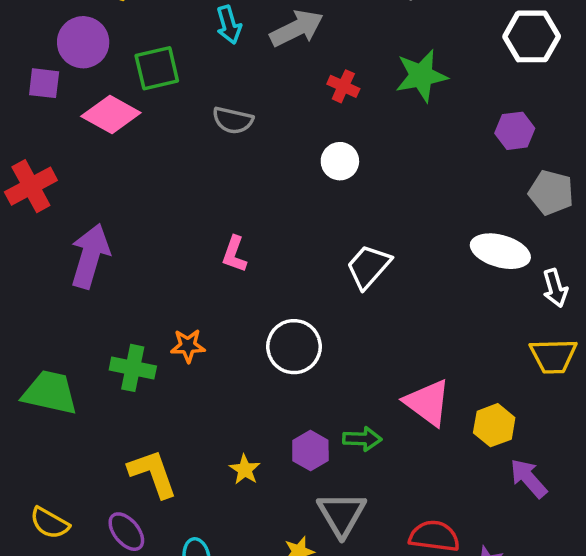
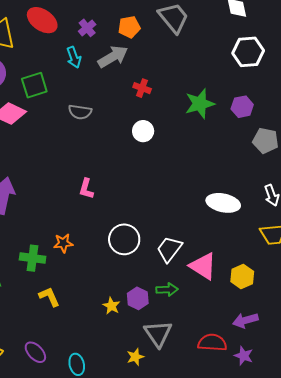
green star: (421, 76) -> (200, 104), moved
white ellipse: (500, 251) -> (223, 203), moved
white trapezoid: (369, 267) -> (169, 249), moved
yellow star: (245, 470) -> (111, 306), moved
yellow L-shape: (153, 474) -> (49, 297), moved, size x0.7
purple arrow: (529, 478) -> (245, 320), moved, turned -60

